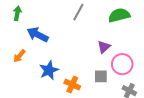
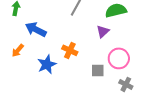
purple triangle: (104, 47) -> (103, 31), moved
orange cross: (72, 85) -> (70, 50), moved

